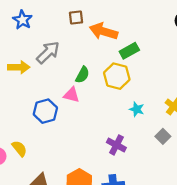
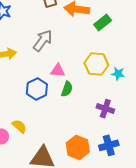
gray arrow: (48, 52) -> (43, 41), moved
green semicircle: (82, 75) -> (67, 89), moved
yellow hexagon: (117, 76) -> (96, 64), moved

